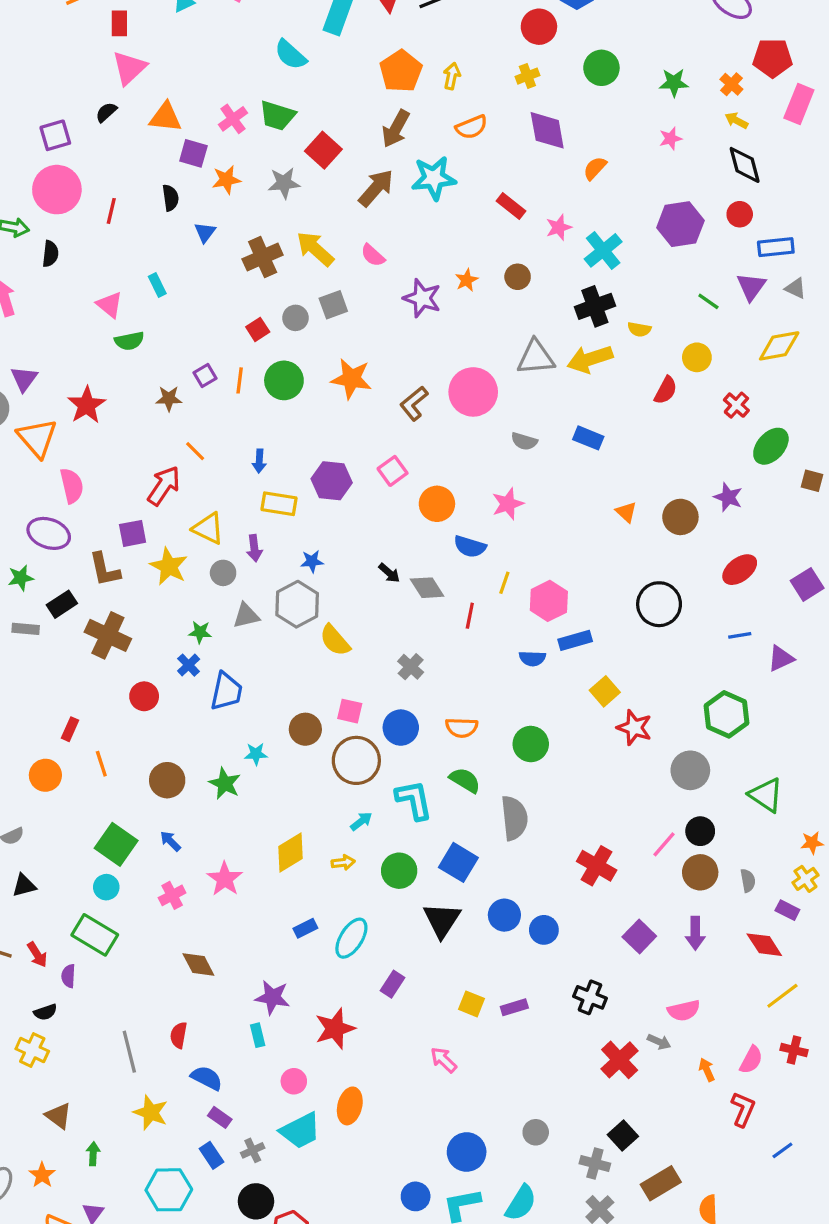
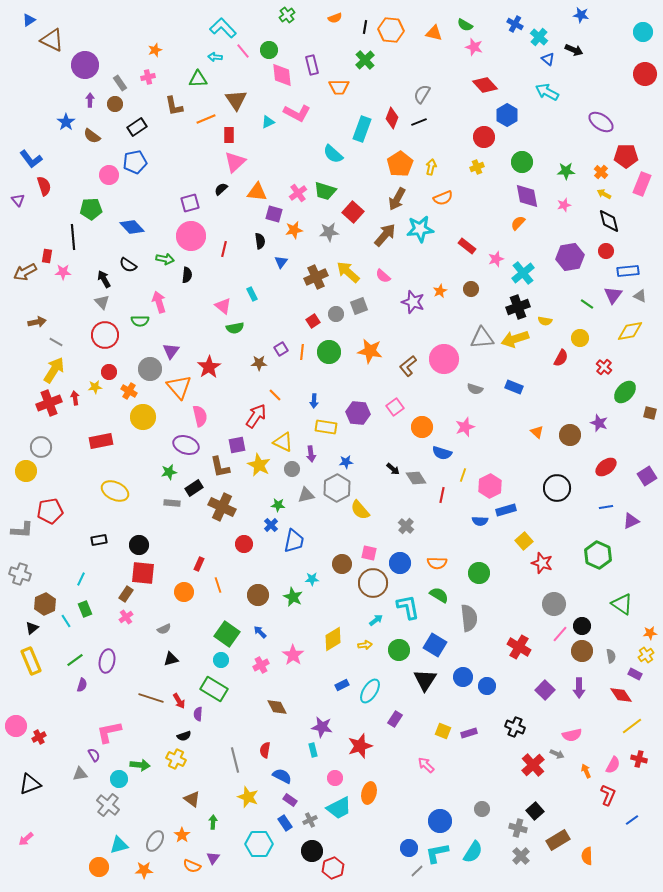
purple diamond: (547, 130) -> (527, 196), moved
gray circle: (690, 770) -> (554, 604), moved

